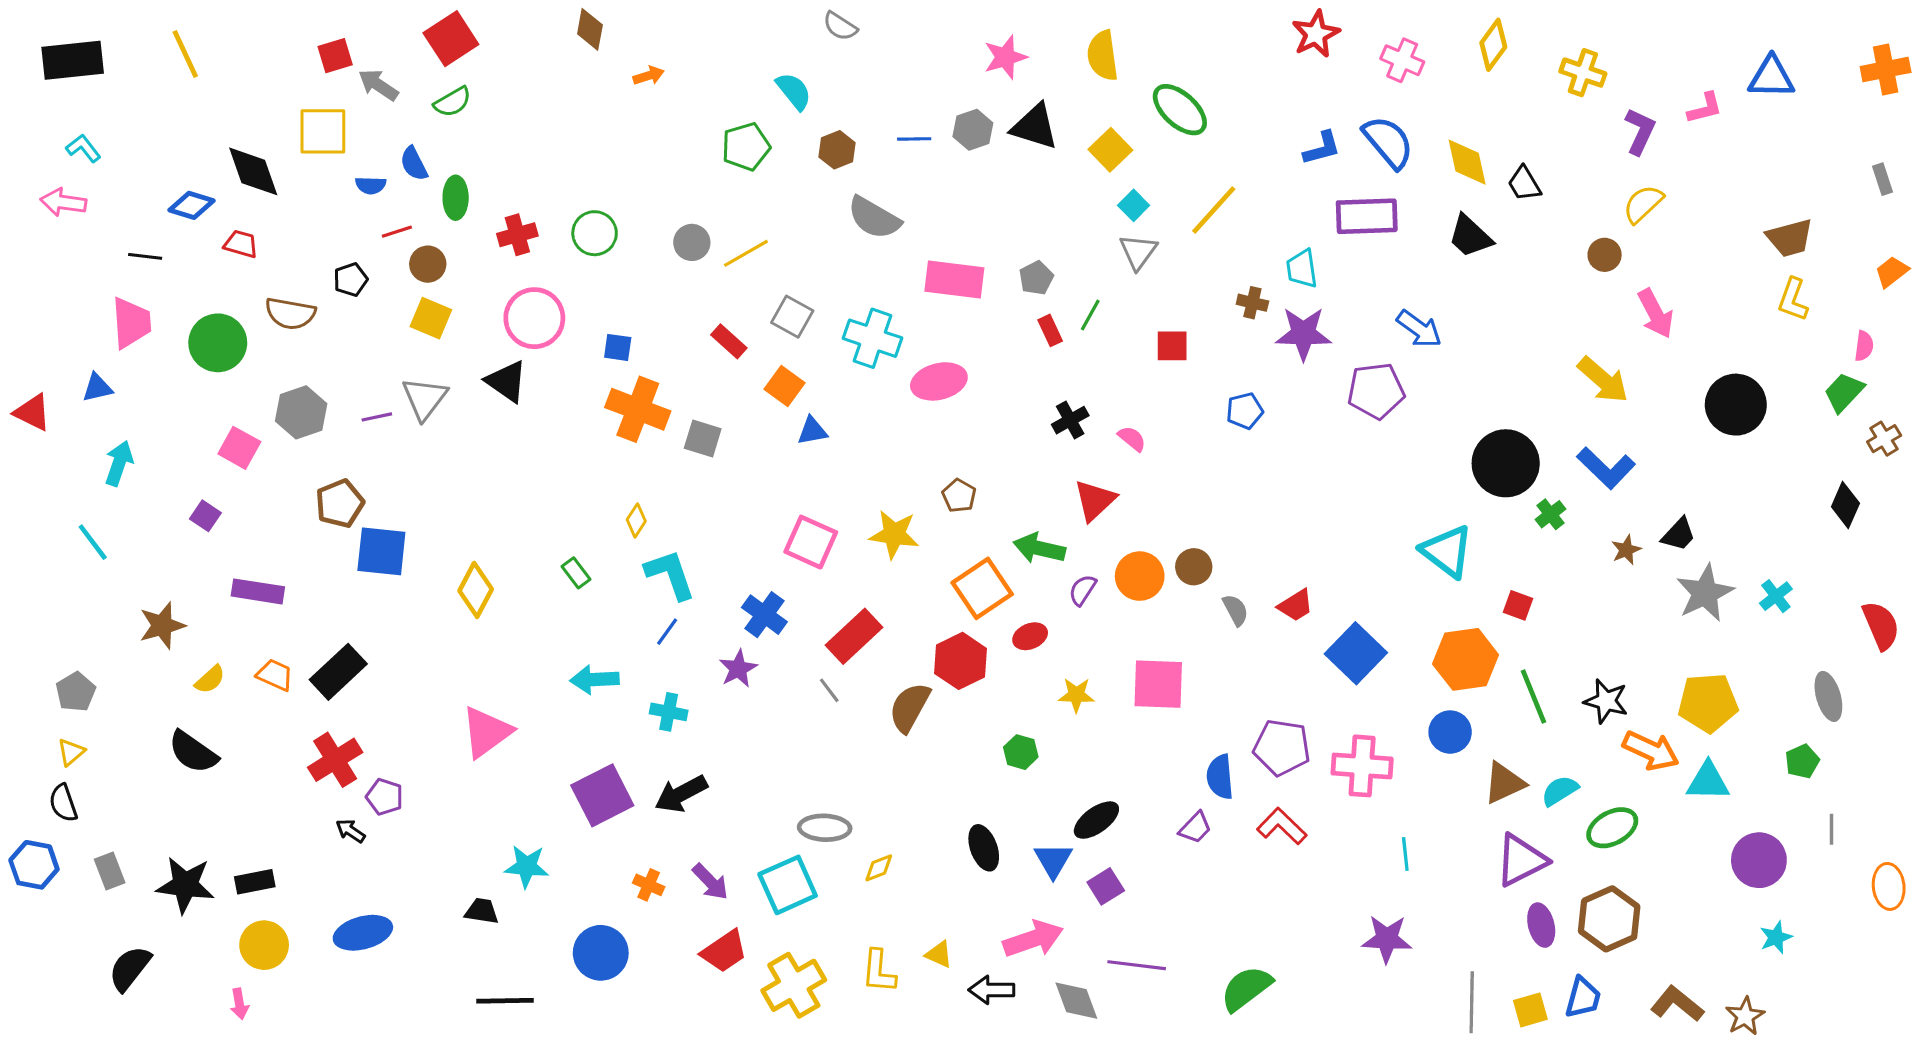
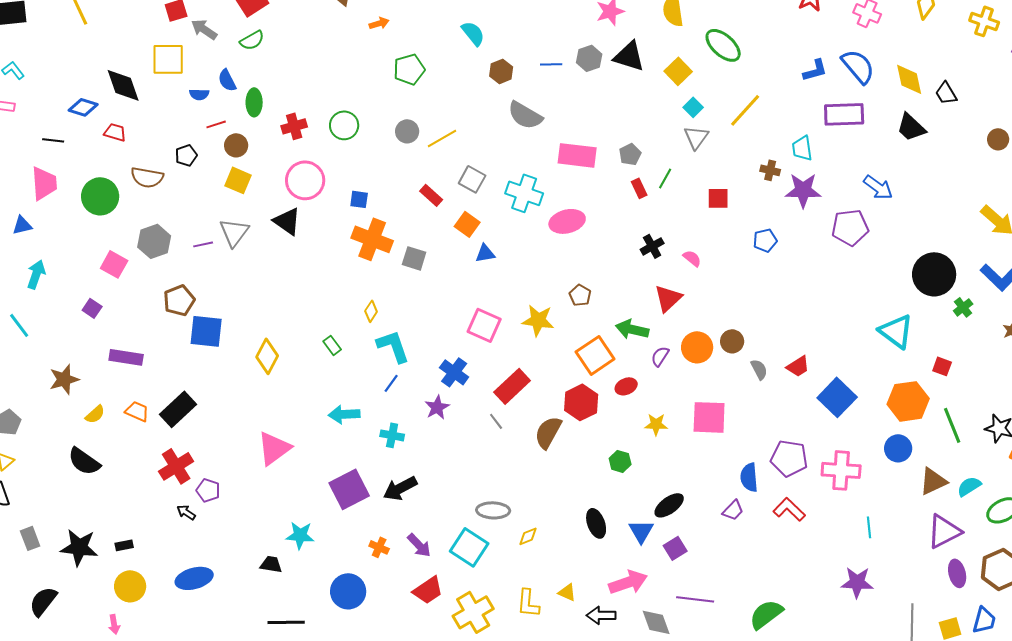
green pentagon: (746, 147) -> (409, 69), moved
black rectangle: (255, 882) -> (124, 545), size x0.7
cyan square: (788, 885) -> (469, 547), turned -33

